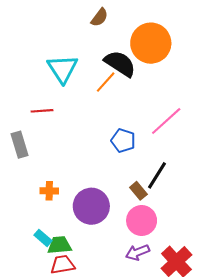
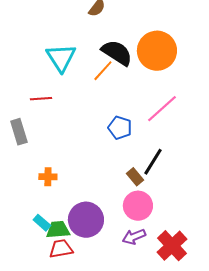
orange circle: (151, 43) -> (157, 51), moved
purple circle: (91, 206) -> (86, 220), moved

